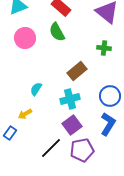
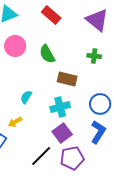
green semicircle: (57, 32) -> (47, 54), moved
brown rectangle: (77, 71) -> (67, 79), turned 54

